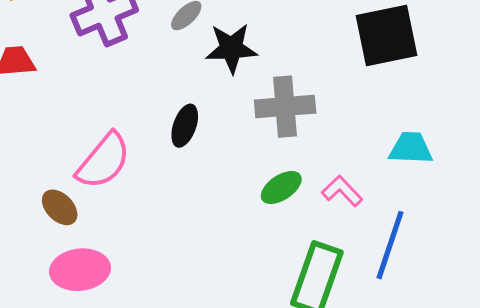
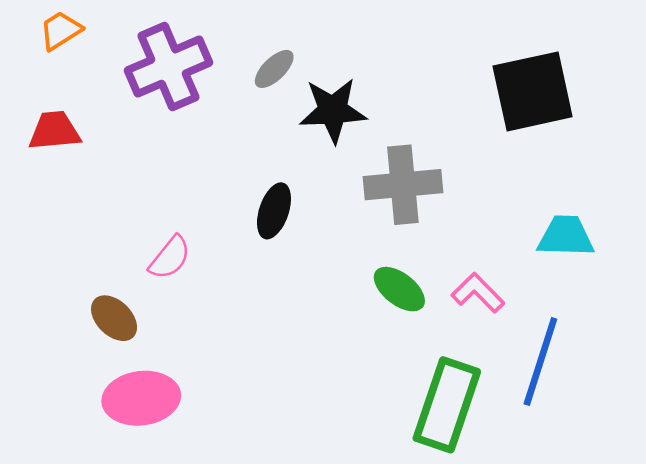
pink semicircle: (103, 161) -> (170, 258), size x0.6
green ellipse: (281, 187) -> (399, 289), turned 72

